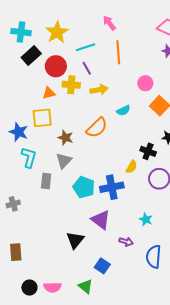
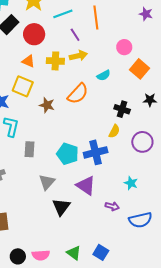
purple line: (87, 68) -> (75, 35), moved
yellow cross: (71, 85) -> (55, 61), moved
orange triangle: (49, 93) -> (28, 61), turned 40
yellow square: (42, 118) -> (23, 86), turned 30
black cross: (148, 151) -> (122, 109), moved
gray triangle: (64, 161) -> (47, 182), moved
blue semicircle: (154, 257) -> (140, 220), turned -105
blue square: (102, 266) -> (101, 252), moved

